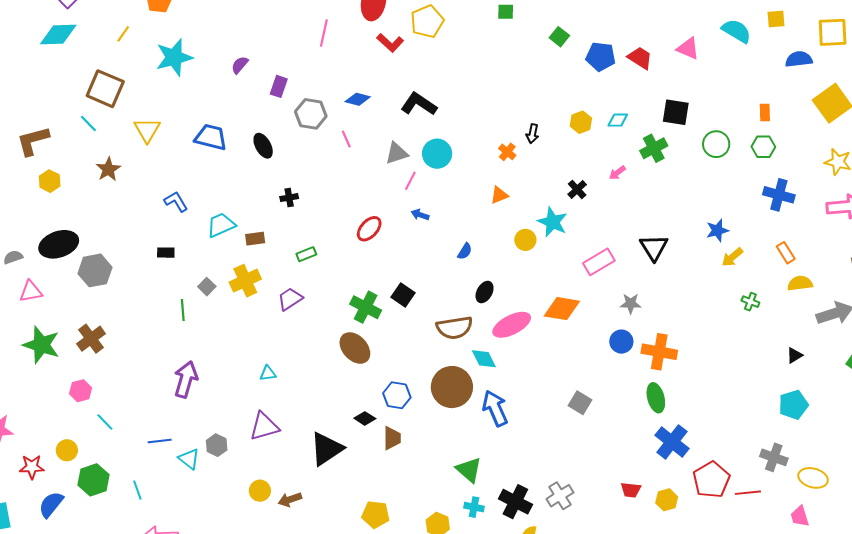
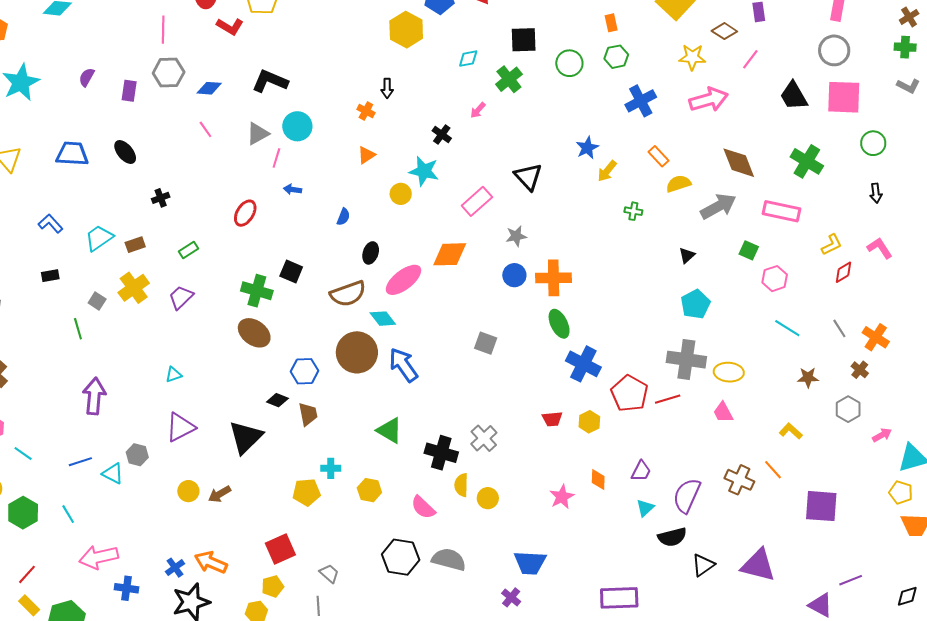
gray hexagon: (311, 114) -> (169, 73), moved
yellow hexagon: (581, 122) -> (406, 30), moved, size x1.6
blue cross: (779, 195) -> (641, 101), turned -32
gray cross: (774, 457) -> (686, 360), size x1.4
cyan cross: (474, 507) -> (331, 468), moved

